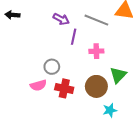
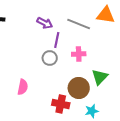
gray circle: (52, 67) -> (50, 58), moved
pink semicircle: (38, 85) -> (23, 87), turned -63
red cross: (64, 88) -> (61, 104), moved

